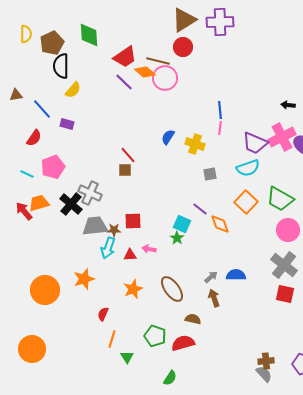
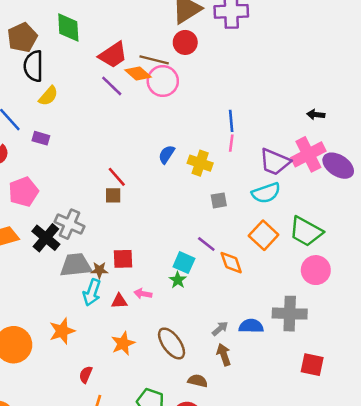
gray cross: (284, 265) -> (290, 314), moved, turned -36
red square: (285, 294) -> (312, 365), moved

